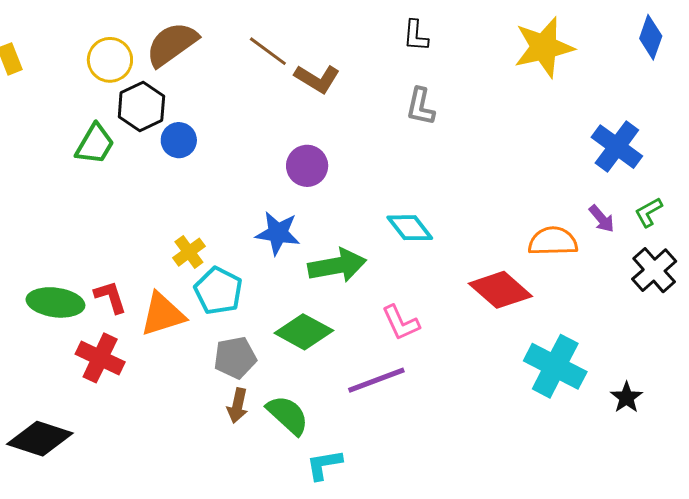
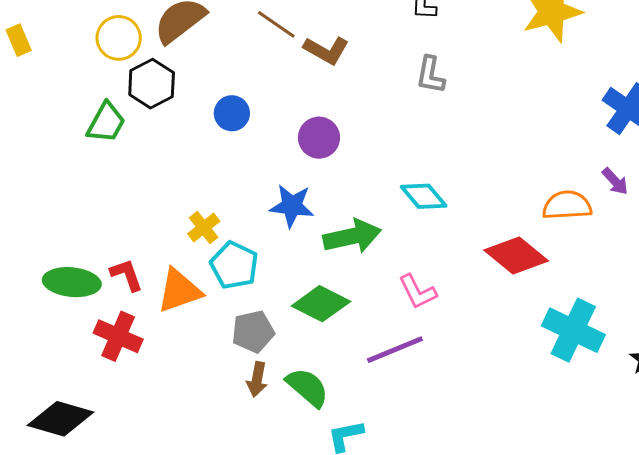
blue circle: (179, 140) -> (232, 113), moved

